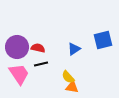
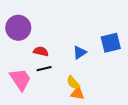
purple circle: (17, 47) -> (18, 28), moved

